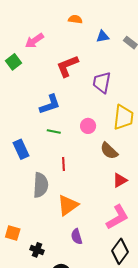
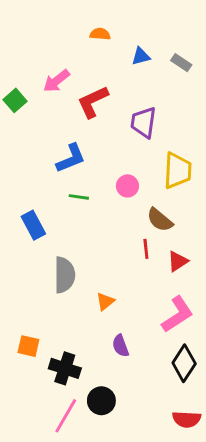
pink arrow: (34, 41) -> (56, 81), moved
red line: (63, 164) -> (146, 249), moved
orange triangle: (68, 205) -> (105, 301), size x0.6
black cross: (37, 250) -> (65, 368), size x1.5

